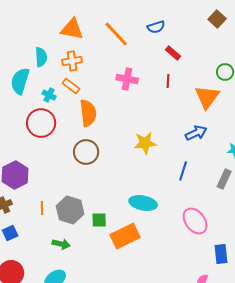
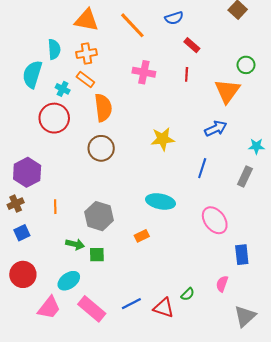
gray hexagon: (70, 210) -> (99, 216), moved
green square: (99, 220) -> (97, 255), moved
orange rectangle: (125, 236) -> (142, 236), size x0.5

